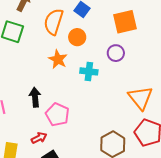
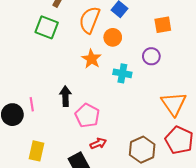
orange square: (125, 22) -> (163, 25), size x0.7
red arrow: (39, 138) -> (98, 143), moved

